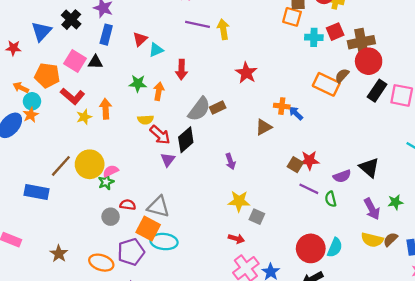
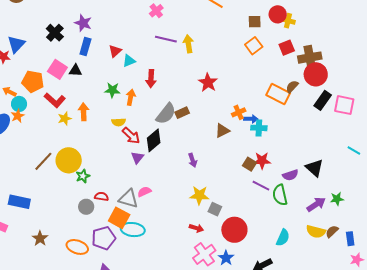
orange square: (292, 17) -> (254, 46), moved, turned 36
blue triangle: (41, 31) -> (16, 44), moved
cyan cross: (314, 37) -> (259, 128), moved
orange cross: (282, 106) -> (239, 112), turned -32
blue arrow: (296, 113) -> (251, 119), turned 136
pink semicircle: (111, 171) -> (144, 192), moved
blue rectangle: (36, 192) -> (19, 202), moved
green semicircle: (331, 199) -> (280, 195), size x1.5
purple arrow: (372, 209) -> (316, 204), turned -96
red circle: (311, 248) -> (234, 230), moved

